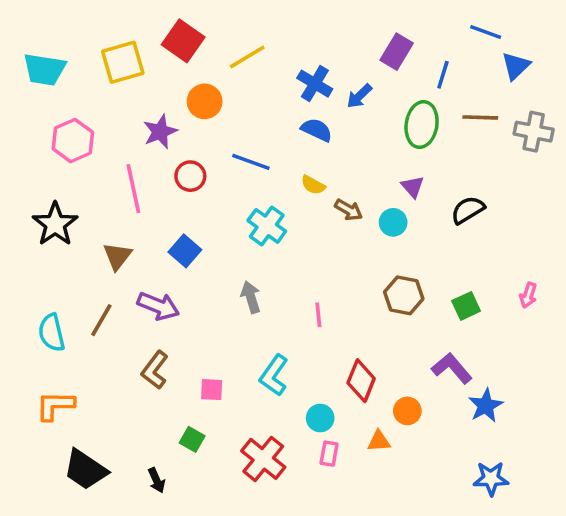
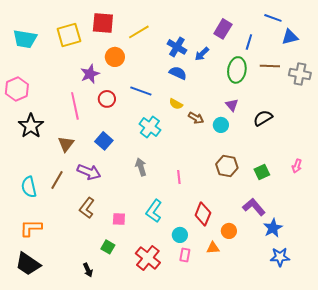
red square: (183, 41) -> (103, 23), turned -30
blue triangle: (516, 66) -> (290, 37), turned 30
pink hexagon: (73, 141) -> (17, 89), moved
black trapezoid: (85, 470) -> (28, 264), moved
blue star: (491, 479) -> (280, 257), moved

